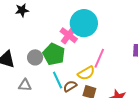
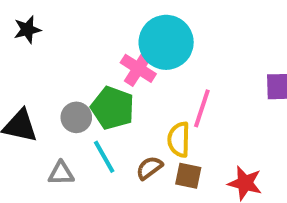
black star: (22, 10) -> (27, 30), moved
yellow semicircle: (86, 73) -> (179, 140), turned 126
cyan line: (58, 80) -> (104, 157), moved

